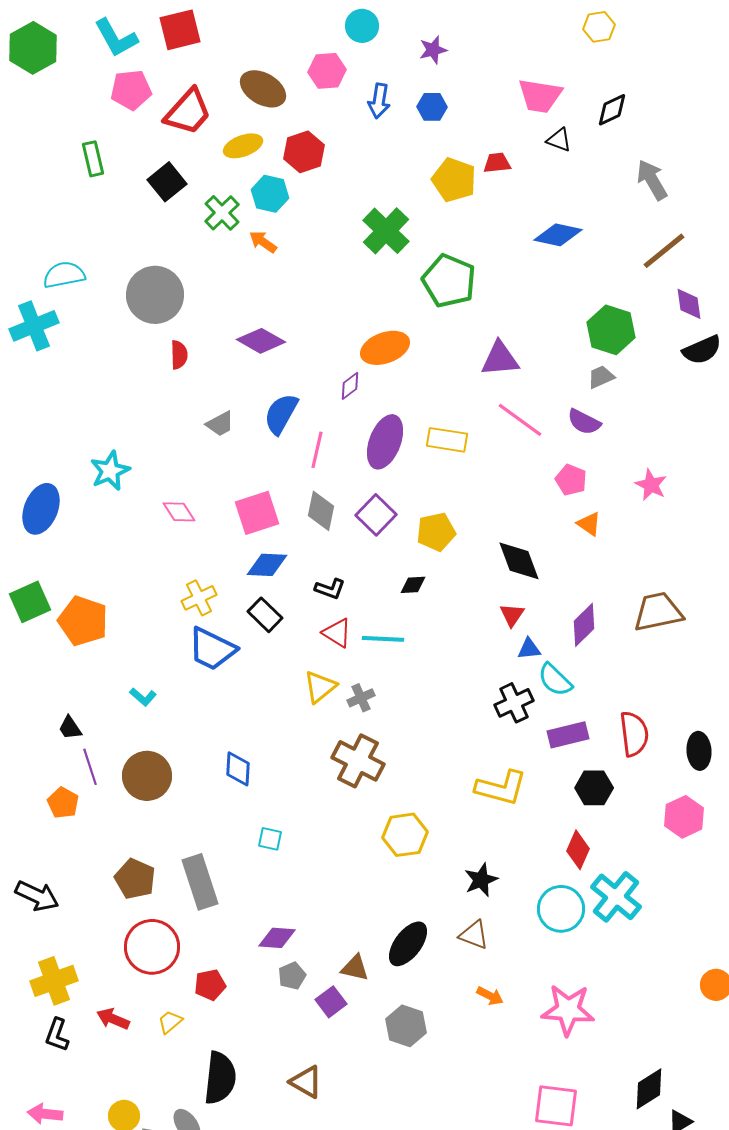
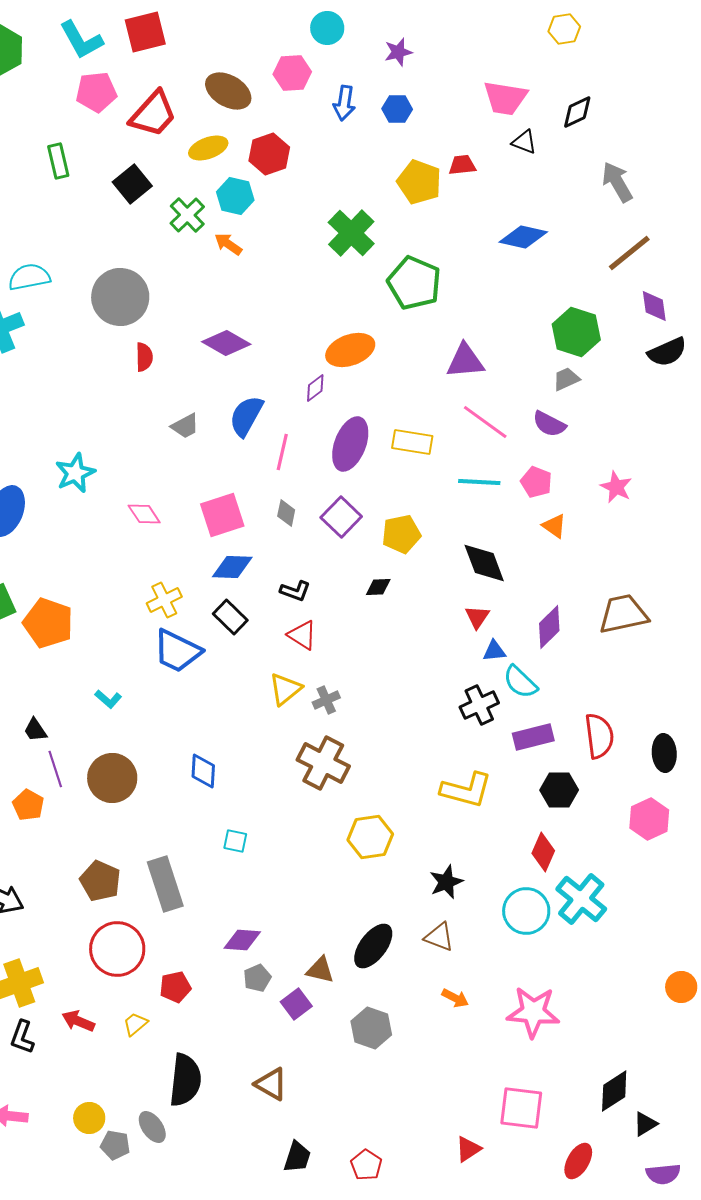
gray diamond: (321, 511) -> (286, 513), size x0.7
cyan line: (383, 639) -> (479, 482), moved

